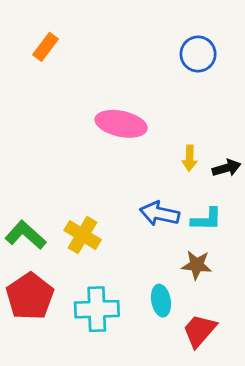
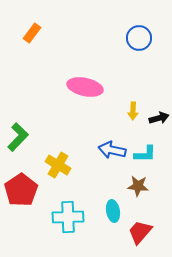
green L-shape: (26, 235) -> (18, 137), moved, turned 92
red pentagon: (30, 296) -> (21, 190), moved

